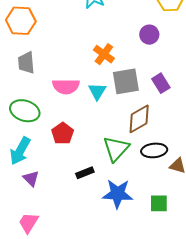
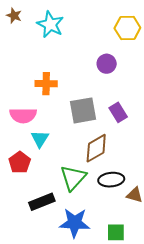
orange cross: (104, 54) -> (46, 84), moved, turned -35
cyan triangle: (97, 91) -> (40, 139), moved
black rectangle: (85, 173) -> (42, 202), size x1.4

